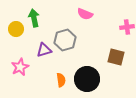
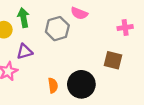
gray hexagon: (65, 40) -> (57, 29), moved
purple triangle: (44, 50) -> (25, 52), moved

